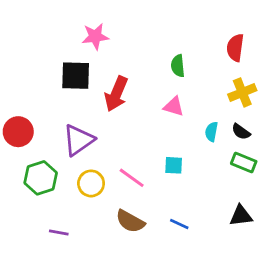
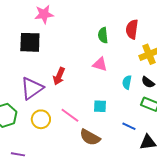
red semicircle: (235, 48) -> (132, 29), moved
red arrow: (116, 94) -> (59, 76), moved, size x0.7
brown semicircle: (130, 221) -> (90, 137), moved
blue line: (179, 224) -> (129, 126), moved

